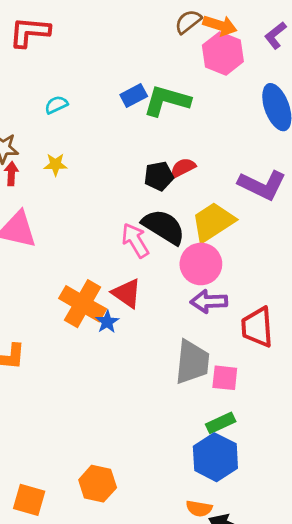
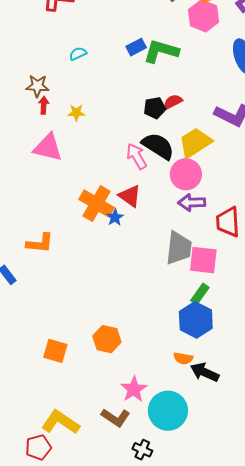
yellow star: (56, 165) -> (76, 113), moved
pink square: (225, 378) -> (203, 260), size x1.4
green rectangle: (221, 423) -> (200, 294), turned -30

